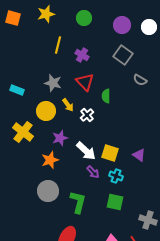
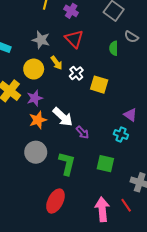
green semicircle: (106, 96) -> (114, 48), moved
purple star: (60, 138) -> (35, 98), moved
white arrow: (86, 151) -> (63, 117), moved
yellow square: (110, 153) -> (99, 85), moved
cyan cross: (116, 176) -> (121, 134), moved

